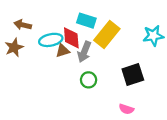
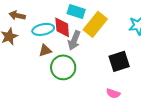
brown triangle: (63, 51) -> (45, 50), moved
green circle: (89, 80) -> (63, 67), moved, size x1.6

